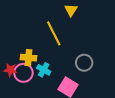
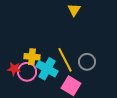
yellow line: (54, 33) -> (65, 60), moved
cyan cross: (44, 70) -> (47, 69), size x1.5

